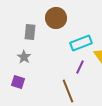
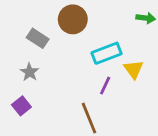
gray rectangle: (30, 32) -> (38, 38), turned -63
purple square: (18, 82) -> (21, 106), turned 32

